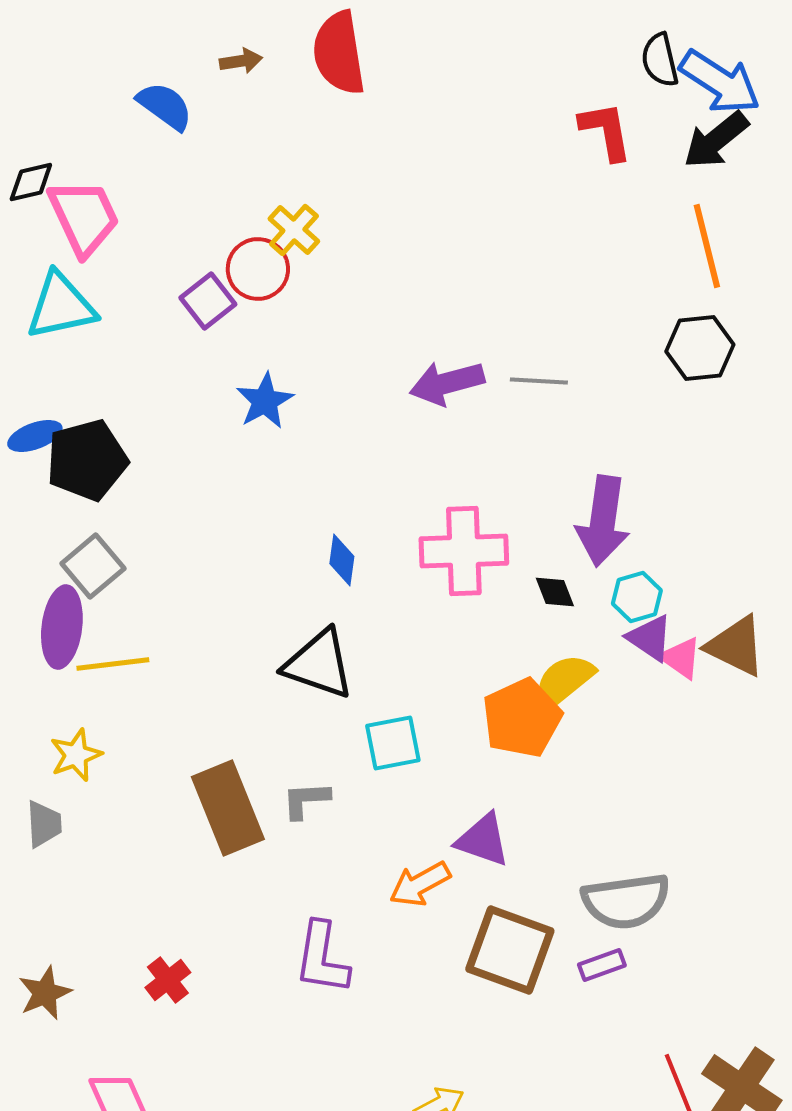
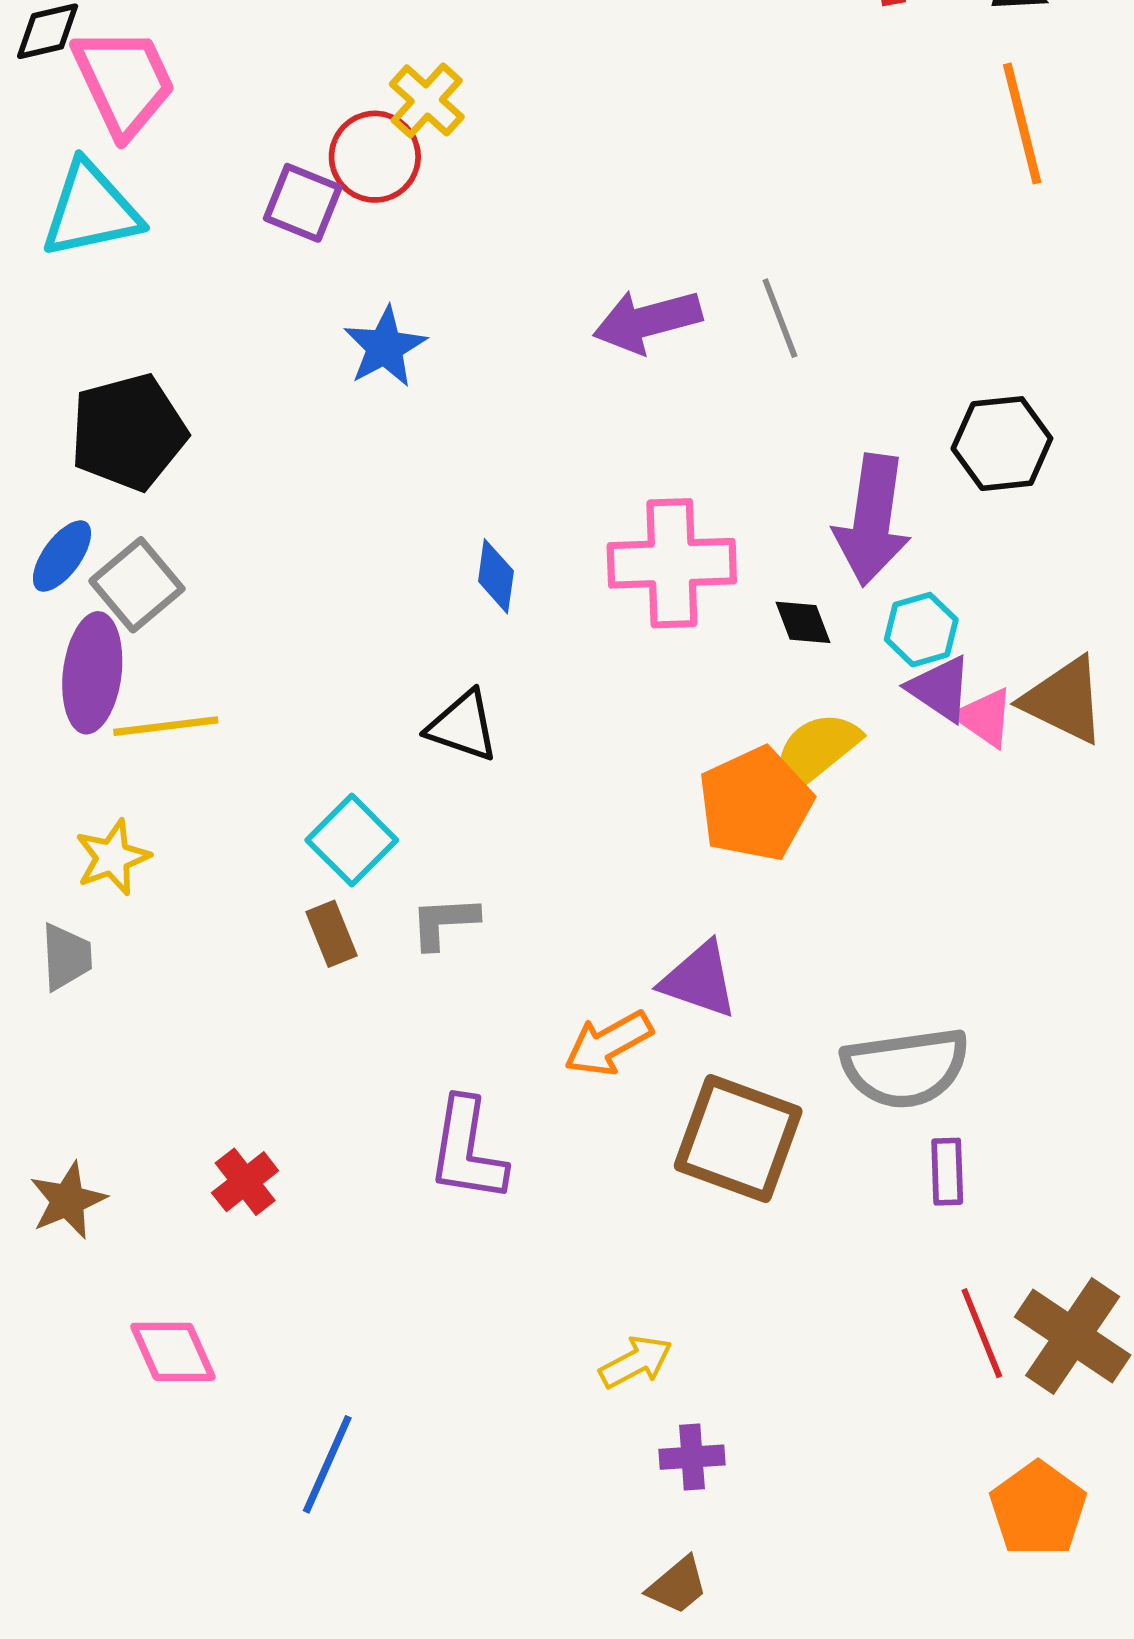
purple square: (208, 301) -> (303, 203), turned -30
black hexagon: (700, 348) -> (1002, 444), moved
gray line: (539, 381) -> (780, 318), turned 66
blue ellipse: (35, 436) -> (62, 556), moved, turned -34
black triangle: (319, 664) -> (463, 726), size x0.7
cyan square: (393, 743) -> (352, 840), moved, turned -34
brown rectangle: (228, 808) -> (332, 934), size x0.5
purple rectangle: (602, 965) -> (947, 1172), moved, turned -72

